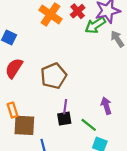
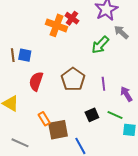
red cross: (78, 11) -> (72, 18), moved
green arrow: (95, 25) -> (100, 45), moved
purple line: (65, 107) -> (103, 84), moved

